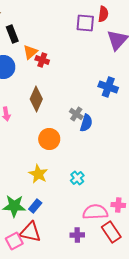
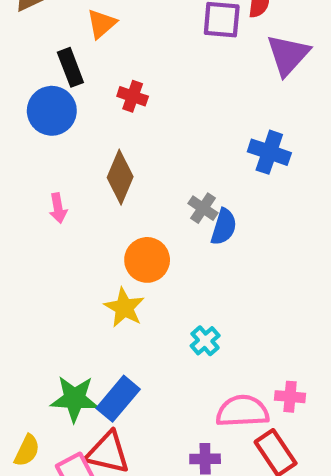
black rectangle: (12, 34) -> (70, 67), moved
orange triangle: (30, 52) -> (102, 24), moved
yellow star: (38, 174) -> (124, 308), moved
blue rectangle: (35, 206) -> (118, 399), size x1.5

